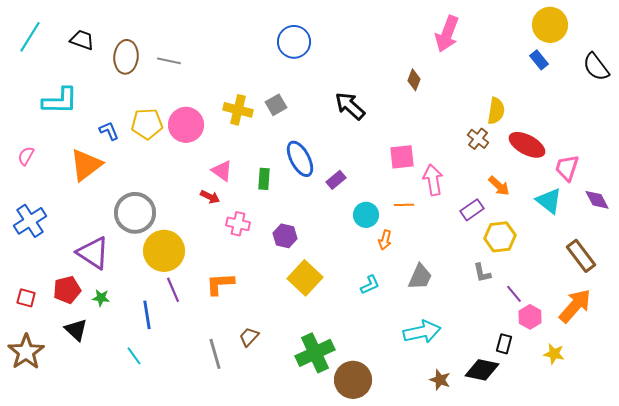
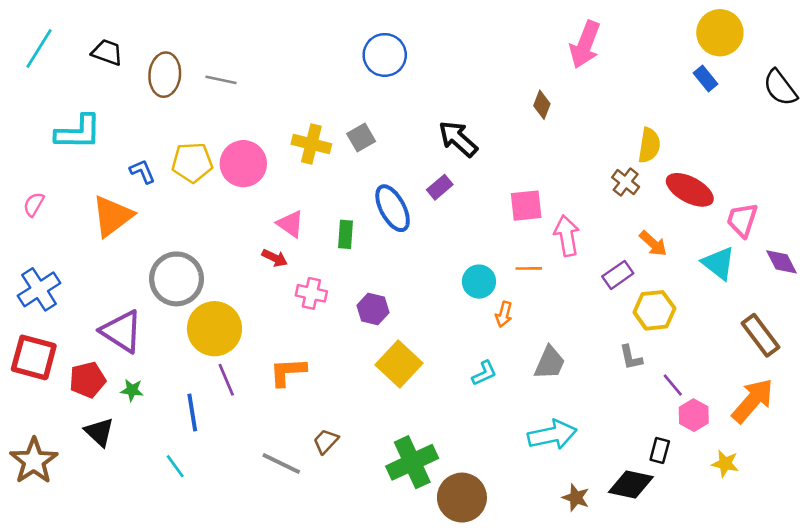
purple rectangle: (336, 180) -> (440, 187), moved
red square: (26, 298) -> (34, 357), moved, size x1.8
gray line: (215, 354) -> (281, 464), turned -48

